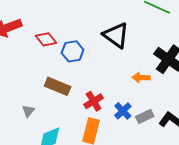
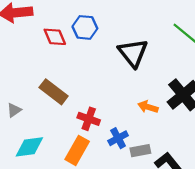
blue hexagon: (73, 51) -> (85, 27), moved
red cross: (94, 101) -> (89, 119), turned 36

